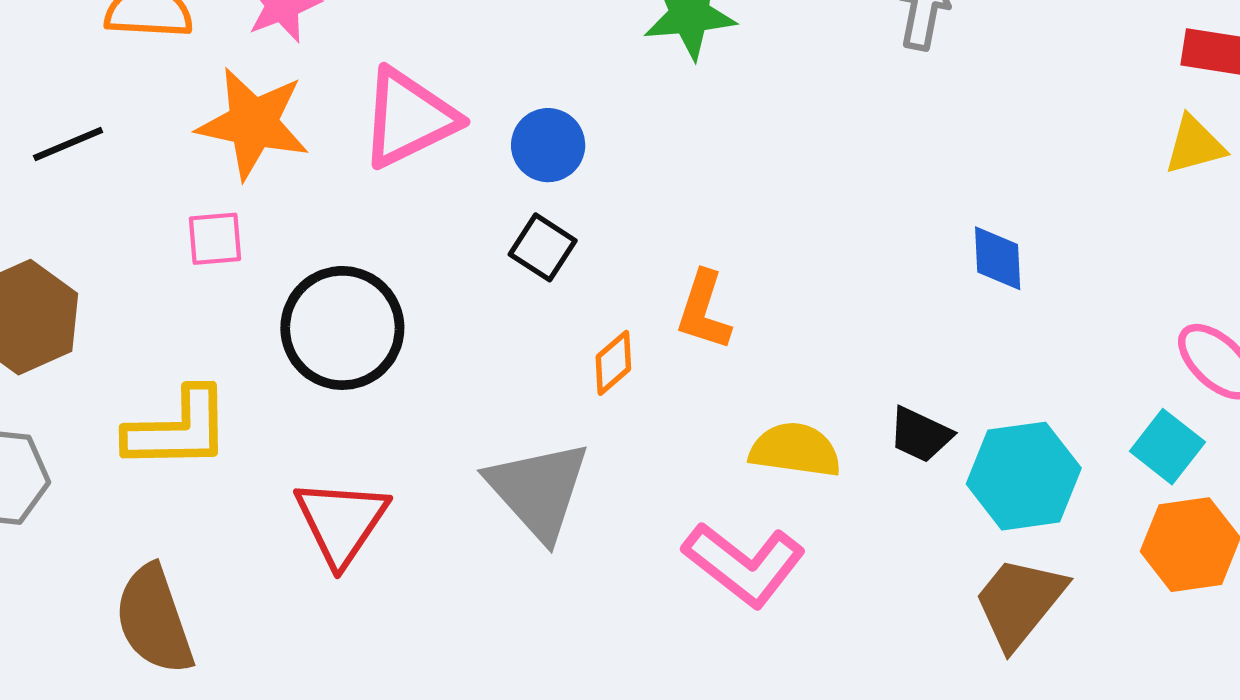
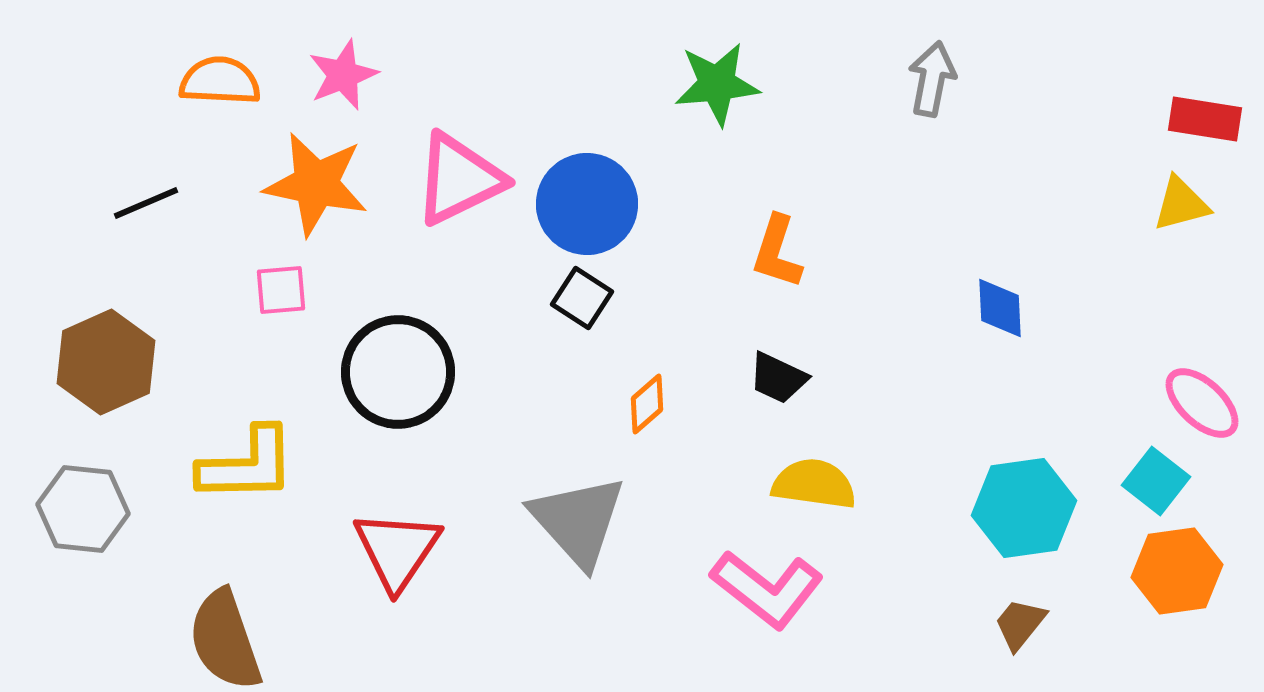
blue circle: (548, 145) -> (587, 204), size x1.5
orange L-shape: (704, 311) -> (777, 252), moved
black trapezoid: (920, 435) -> (778, 378), moved
brown trapezoid: (1019, 602) -> (1020, 624), size x0.6

